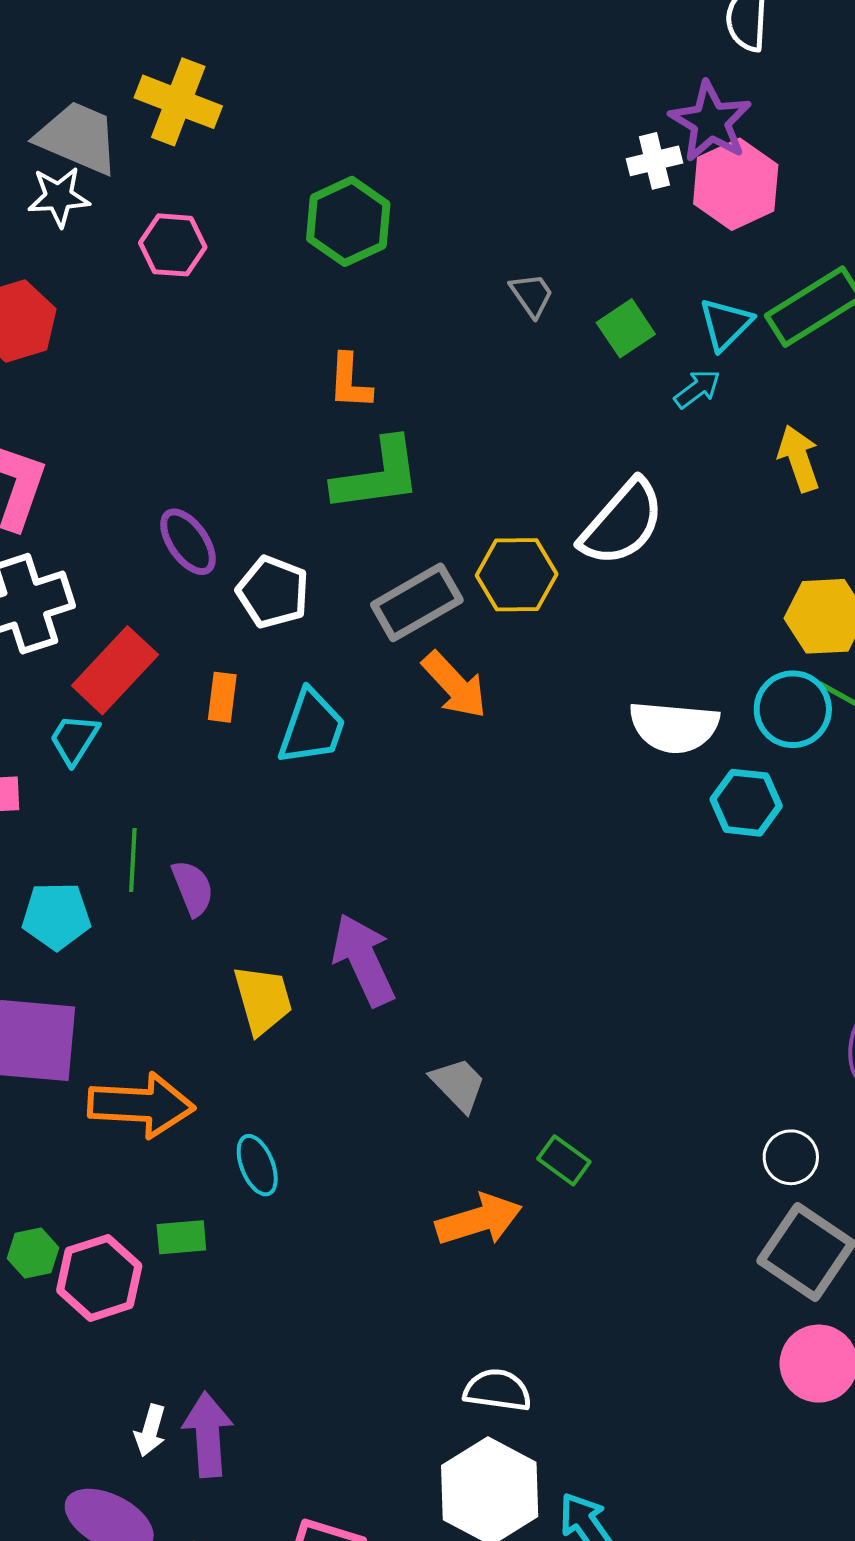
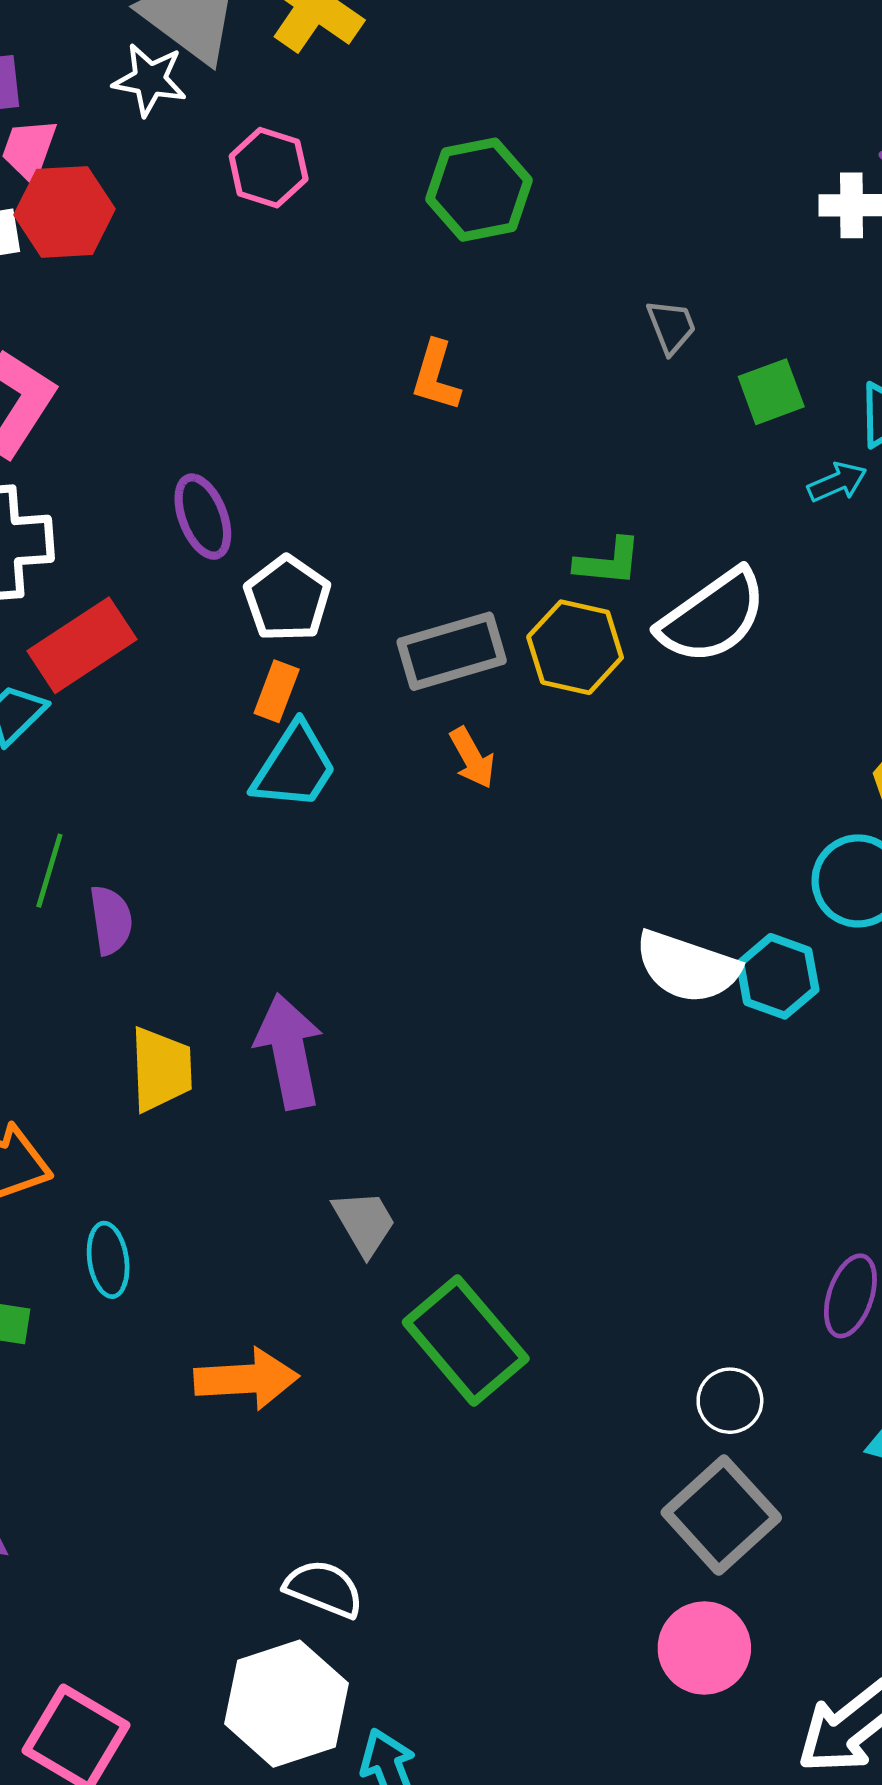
green L-shape: (377, 475) -> (608, 562), moved, size x0.6
orange arrow: (455, 685) -> (472, 758), size x0.7
orange rectangle: (222, 697) -> (277, 691), moved
white semicircle: (674, 727) -> (687, 967), moved
green rectangle: (564, 1160) -> (466, 1340), size x2.0
orange arrow: (479, 1220) -> (246, 1379), moved

